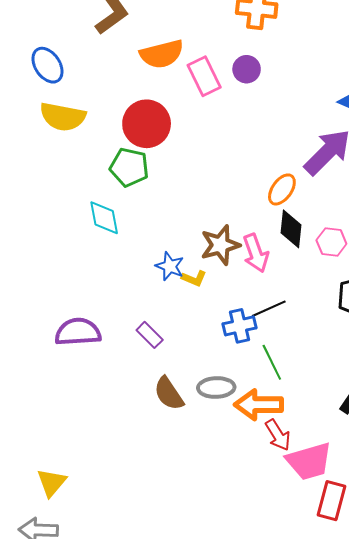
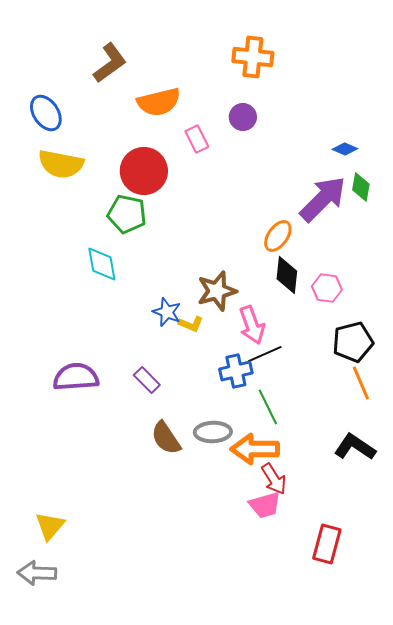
pink rectangle: (204, 76) -> (197, 139), moved, size x0.7
pink arrow: (256, 253) -> (252, 325), moved
pink trapezoid: (309, 461) -> (265, 505), moved, size x0.7

